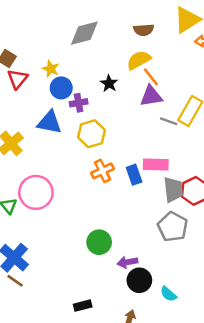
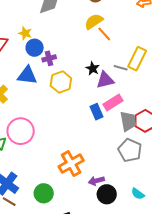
black star: (109, 83) -> (93, 68), moved
purple triangle: (151, 96) -> (105, 80), moved
pink rectangle: (156, 164) -> (113, 102), turned -30
orange cross: (102, 171) -> (71, 164), moved, size x1.4
green circle: (99, 242) -> (44, 193), moved
cyan semicircle: (168, 294) -> (138, 194), moved

